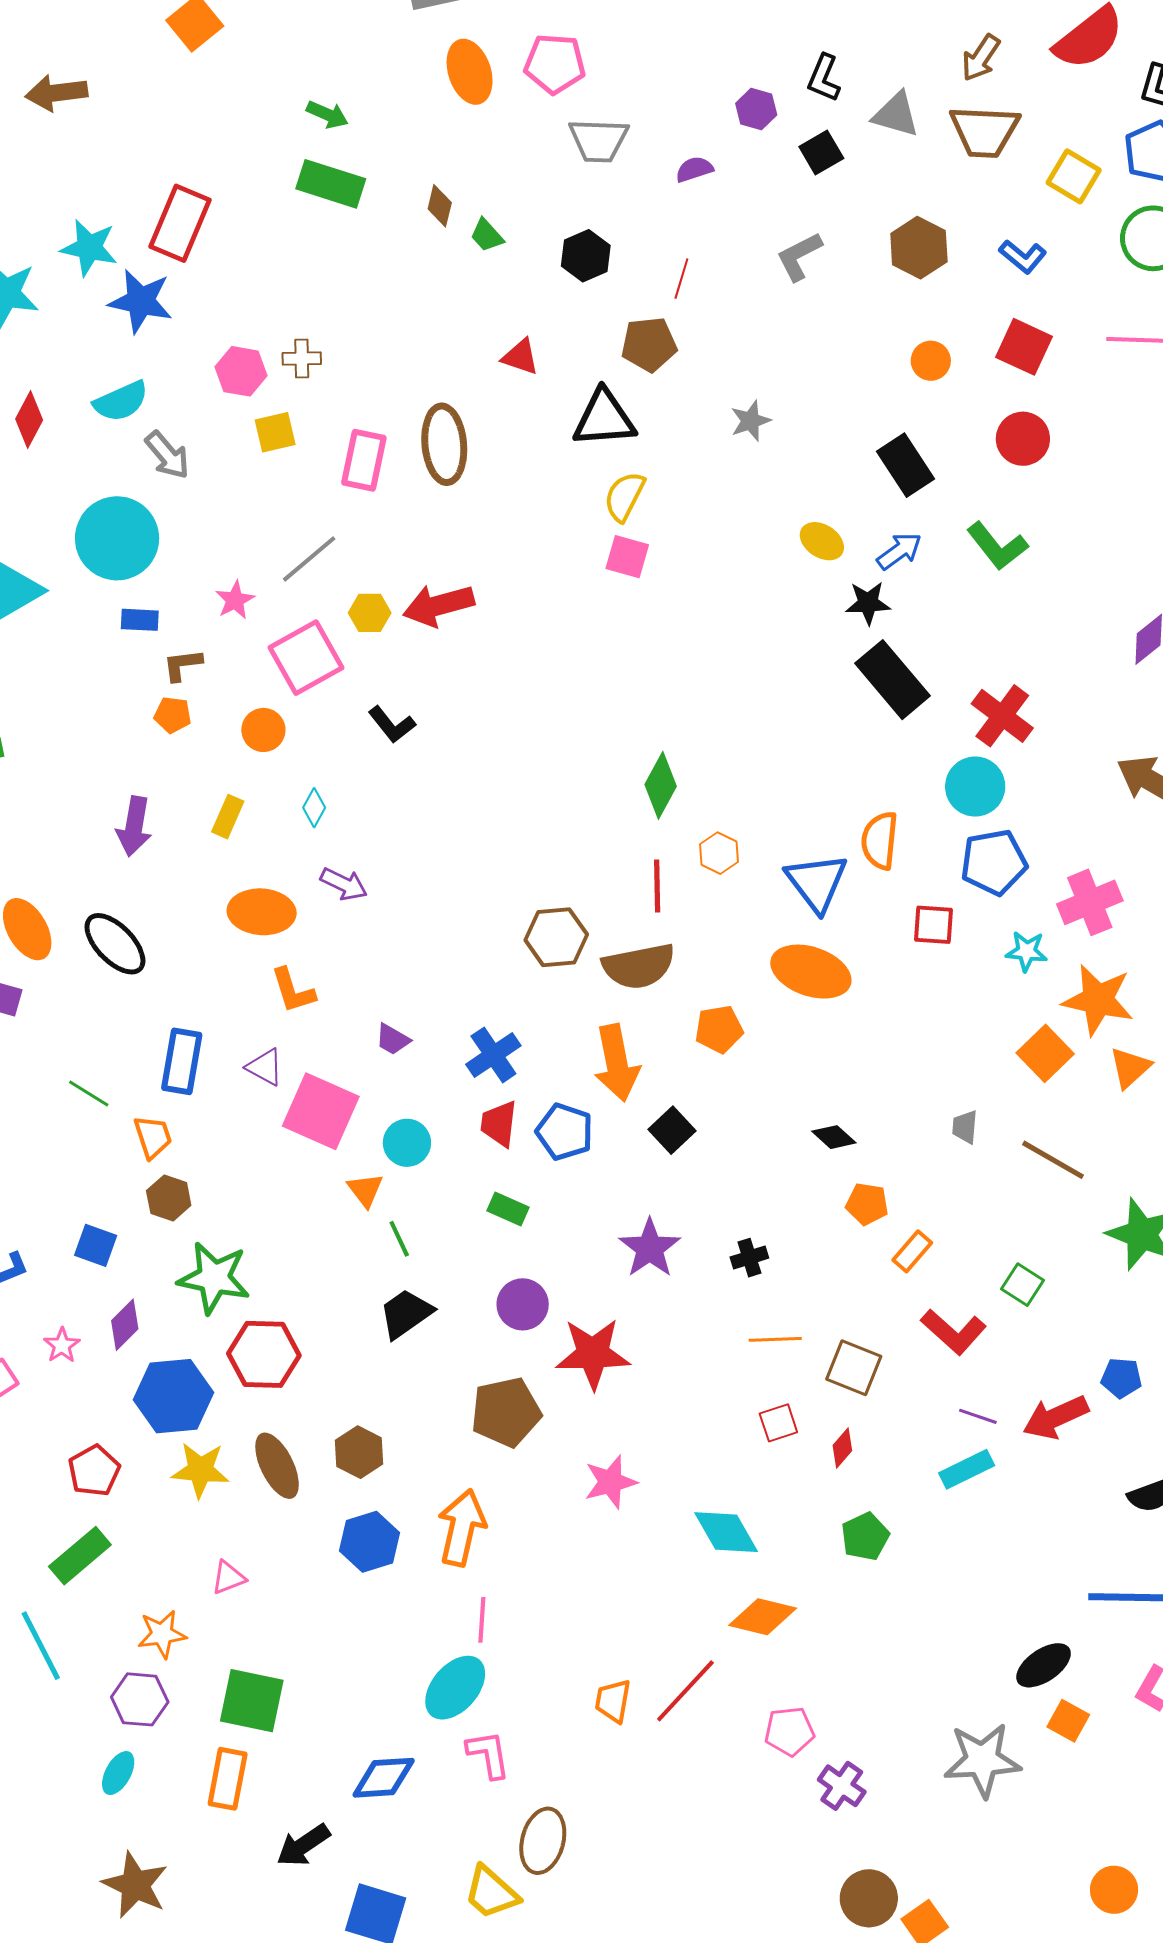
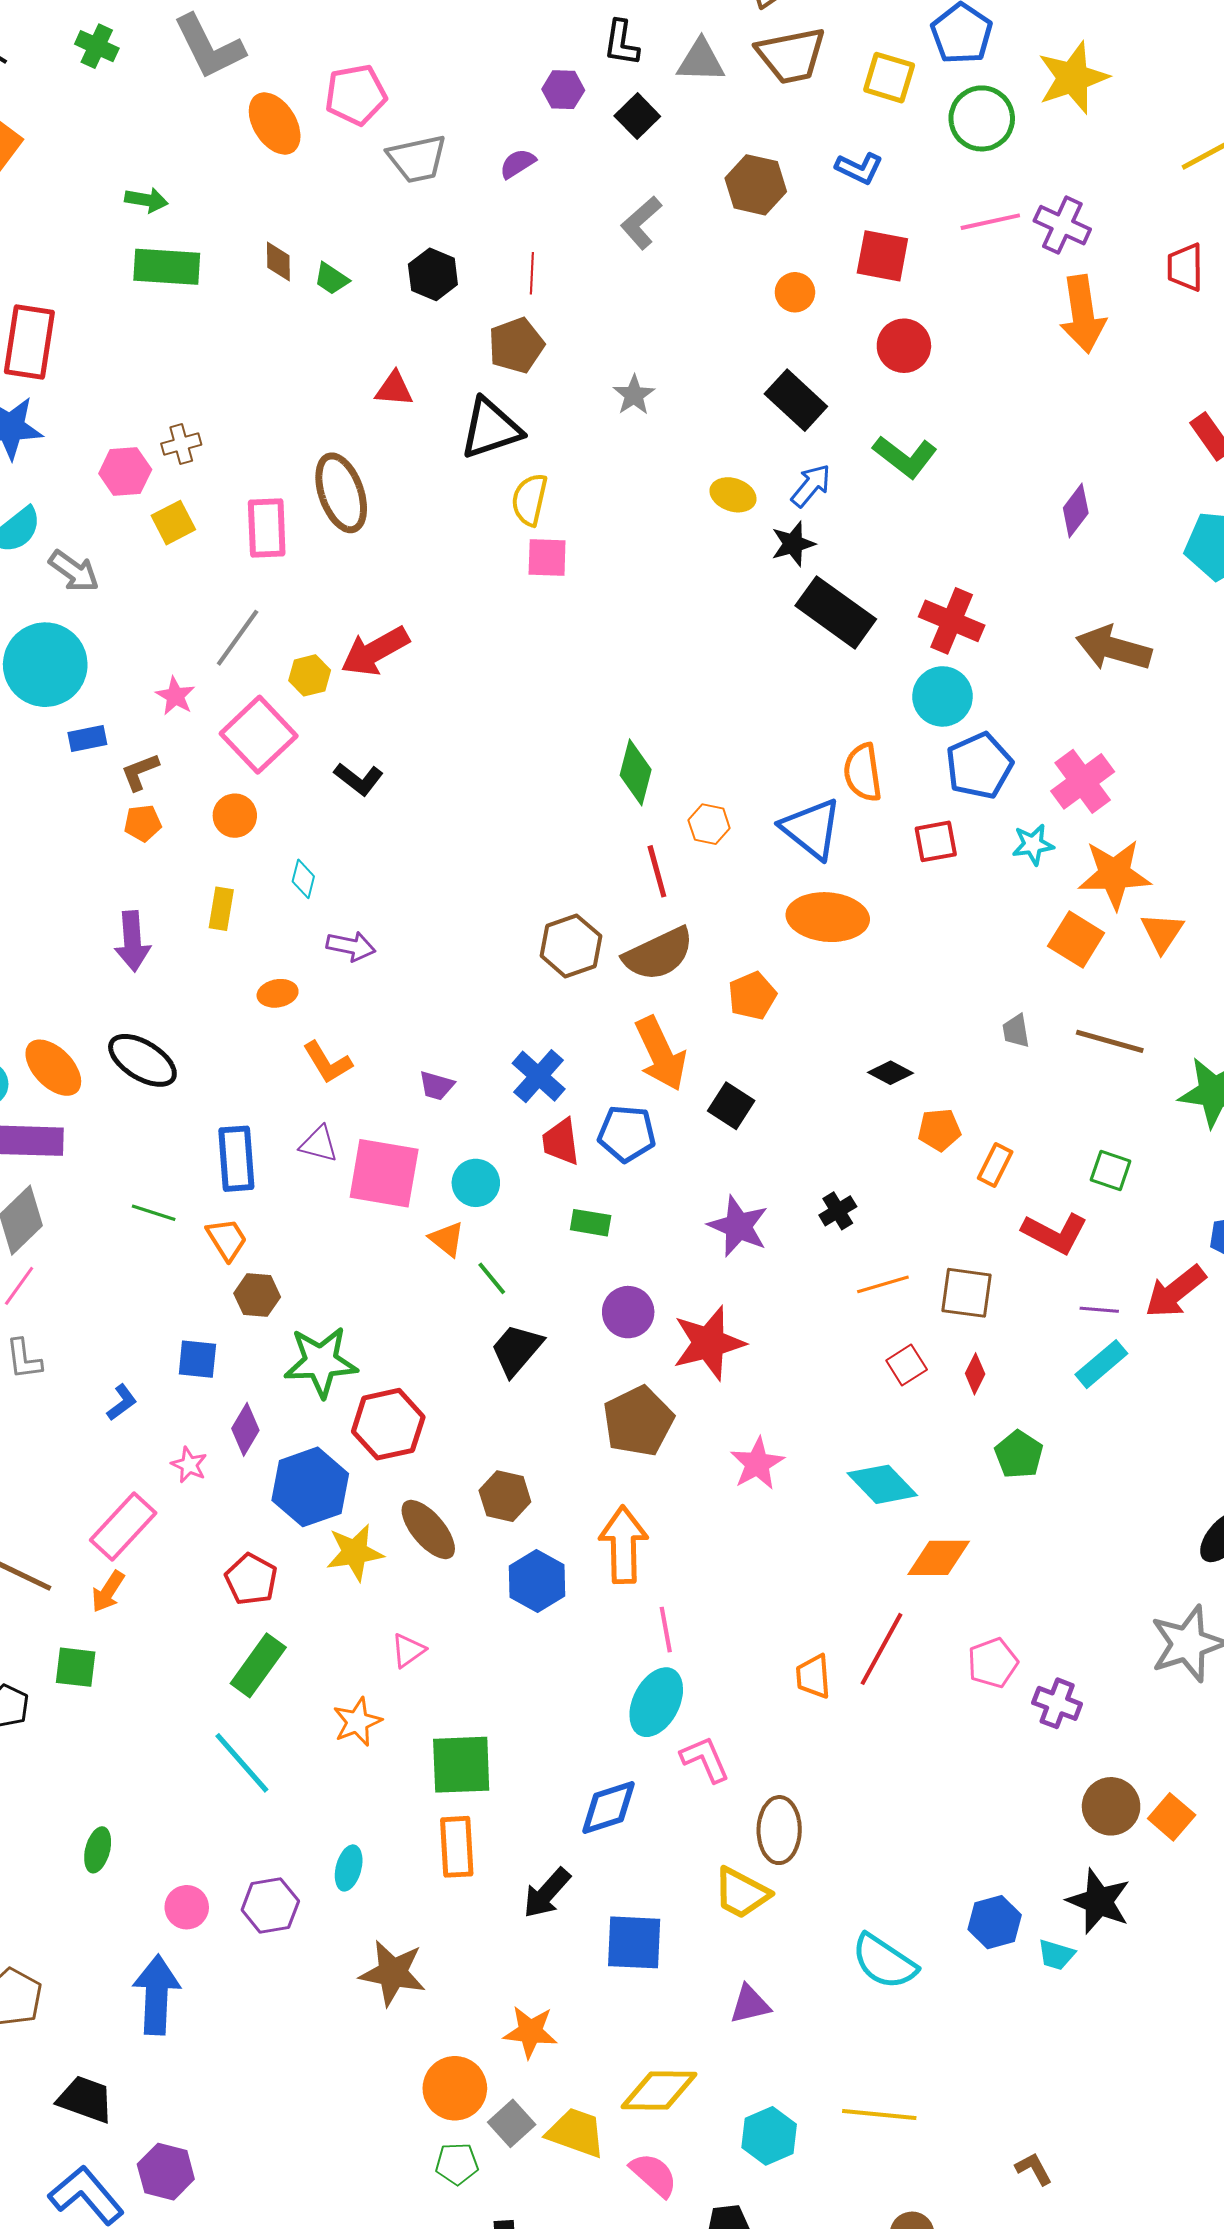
orange ellipse: (262, 912) -> (278, 993), size x0.6
purple hexagon: (140, 1699) -> (270, 1906), moved

